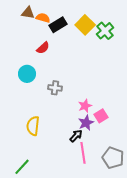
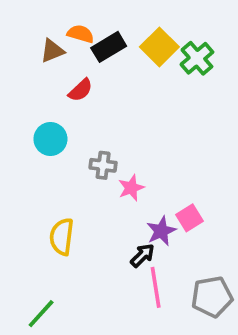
brown triangle: (28, 13) -> (52, 51), moved, turned -32
pink star: (85, 106) -> (131, 188), moved
gray pentagon: (113, 158) -> (212, 297), turned -30

